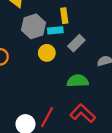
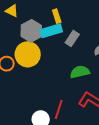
cyan rectangle: (55, 30) -> (51, 31), size x1.5
yellow circle: (47, 53) -> (28, 54), moved, size x1.6

